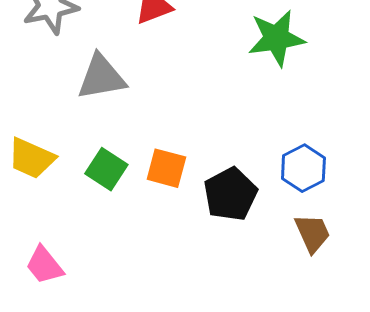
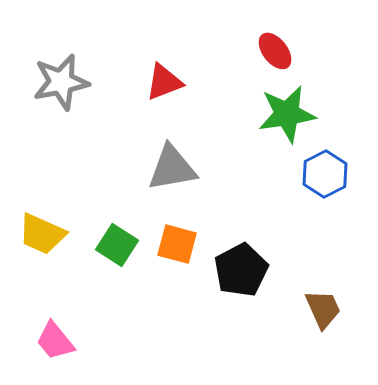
gray triangle: (101, 77) -> (172, 168), moved
blue hexagon: (303, 168) -> (325, 174), moved

